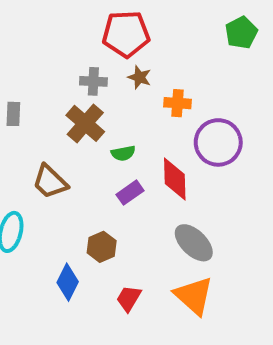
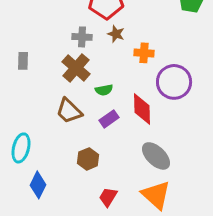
brown trapezoid: (50, 182) -> (69, 111), moved
blue diamond: (68, 282) -> (38, 185), moved

